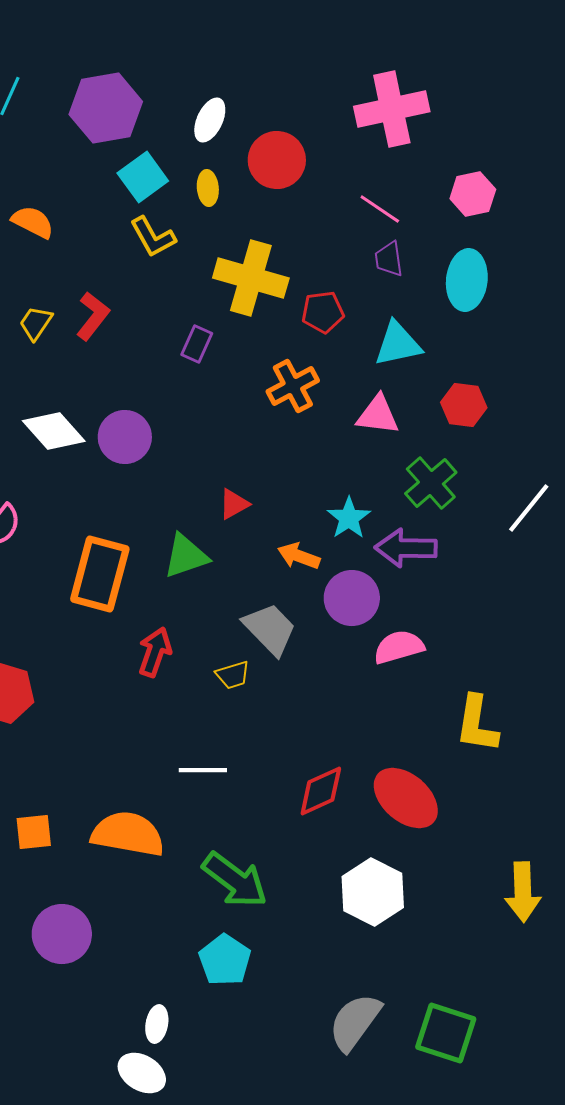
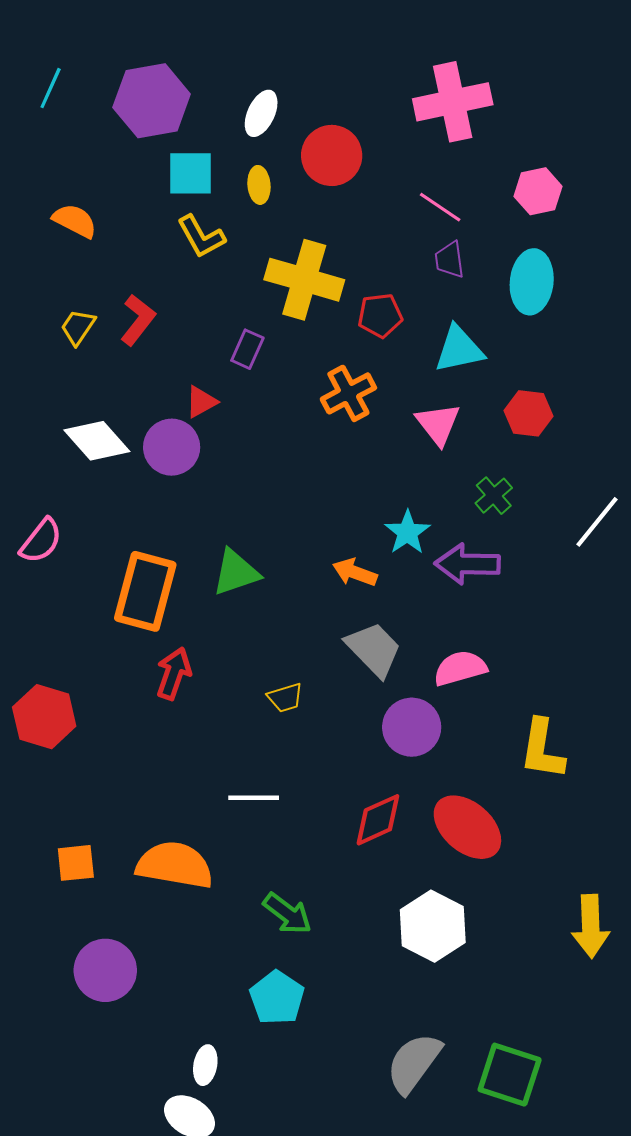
cyan square: (143, 177) -> (191, 173), turned 36
pink triangle: (378, 415) -> (438, 424), turned 45
green cross: (431, 483) -> (494, 496), size x0.7
red triangle: (234, 504) -> (201, 402), moved
purple circle: (352, 598) -> (412, 727), moved
gray trapezoid: (270, 629) -> (374, 649), moved
red arrow: (155, 652) -> (174, 673), moved
green arrow: (235, 880) -> (287, 913), size x0.7

